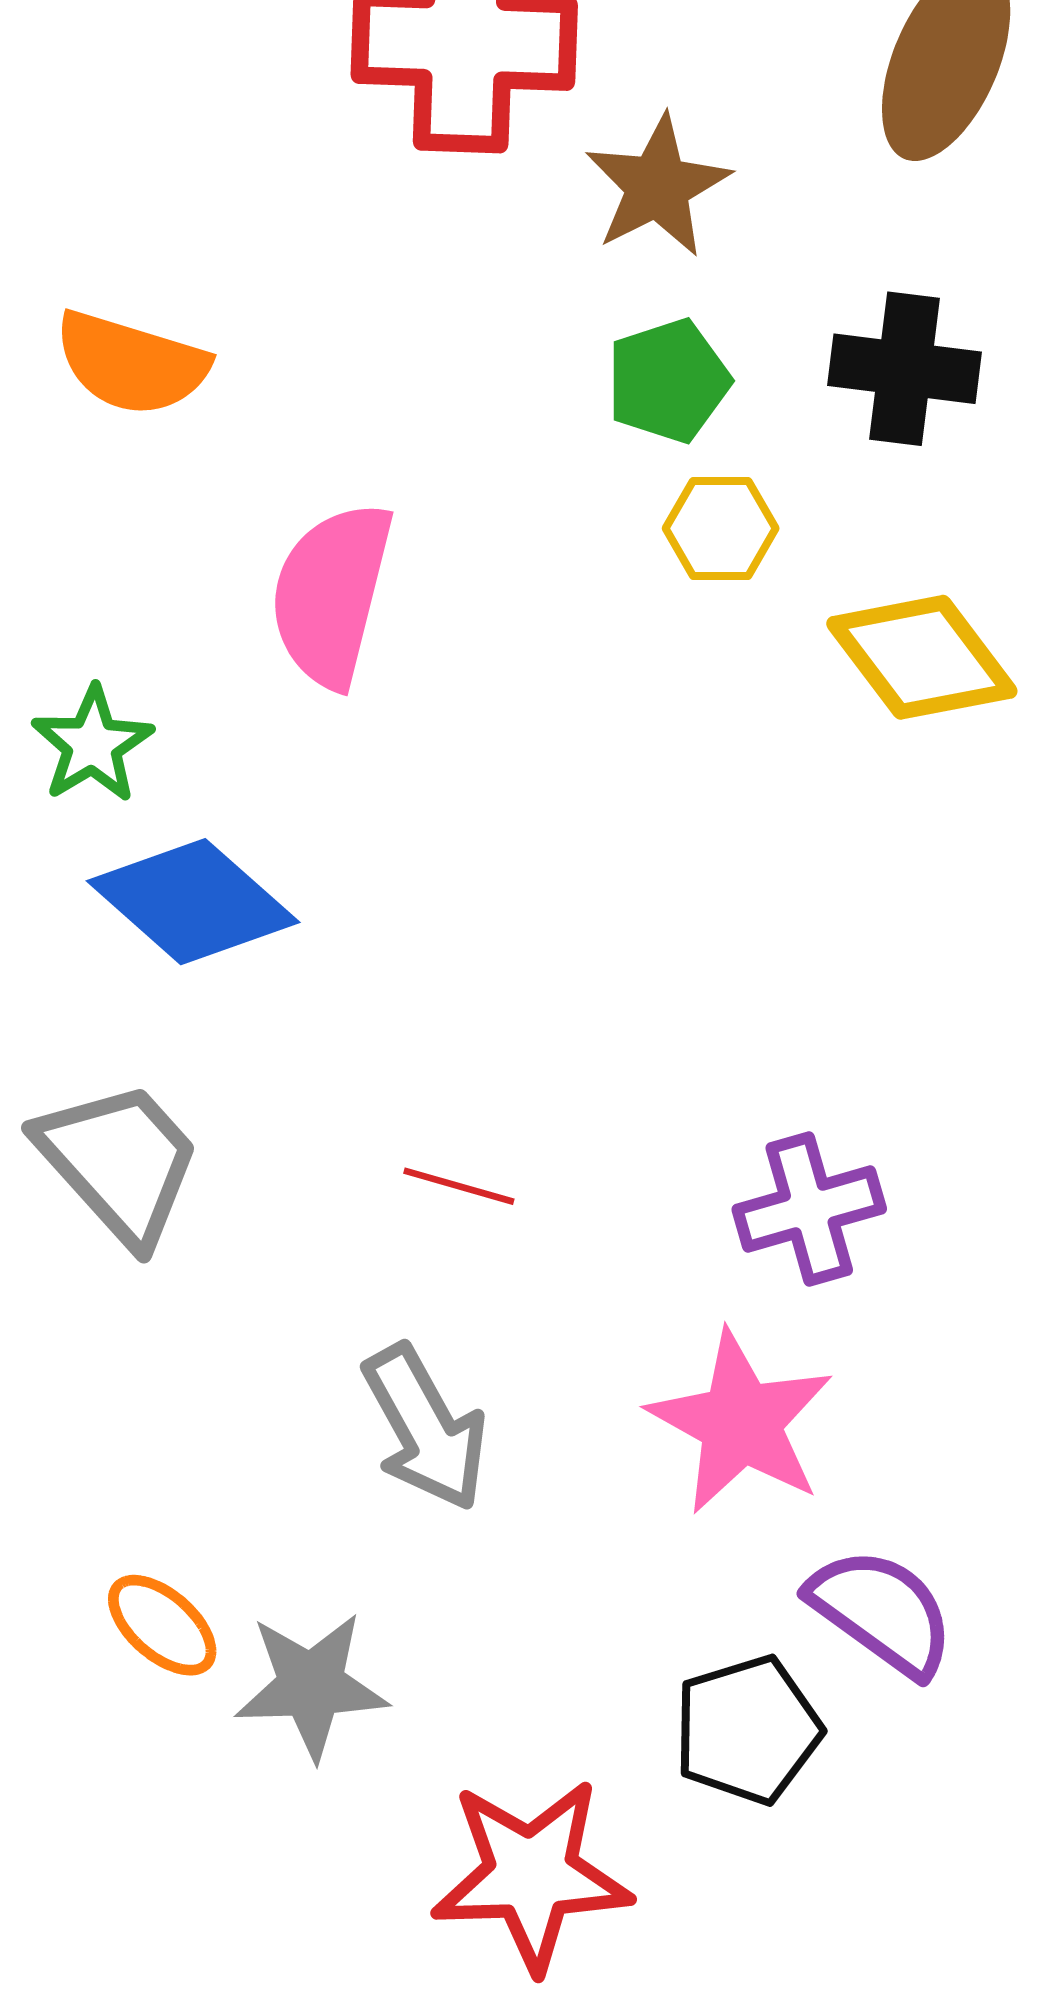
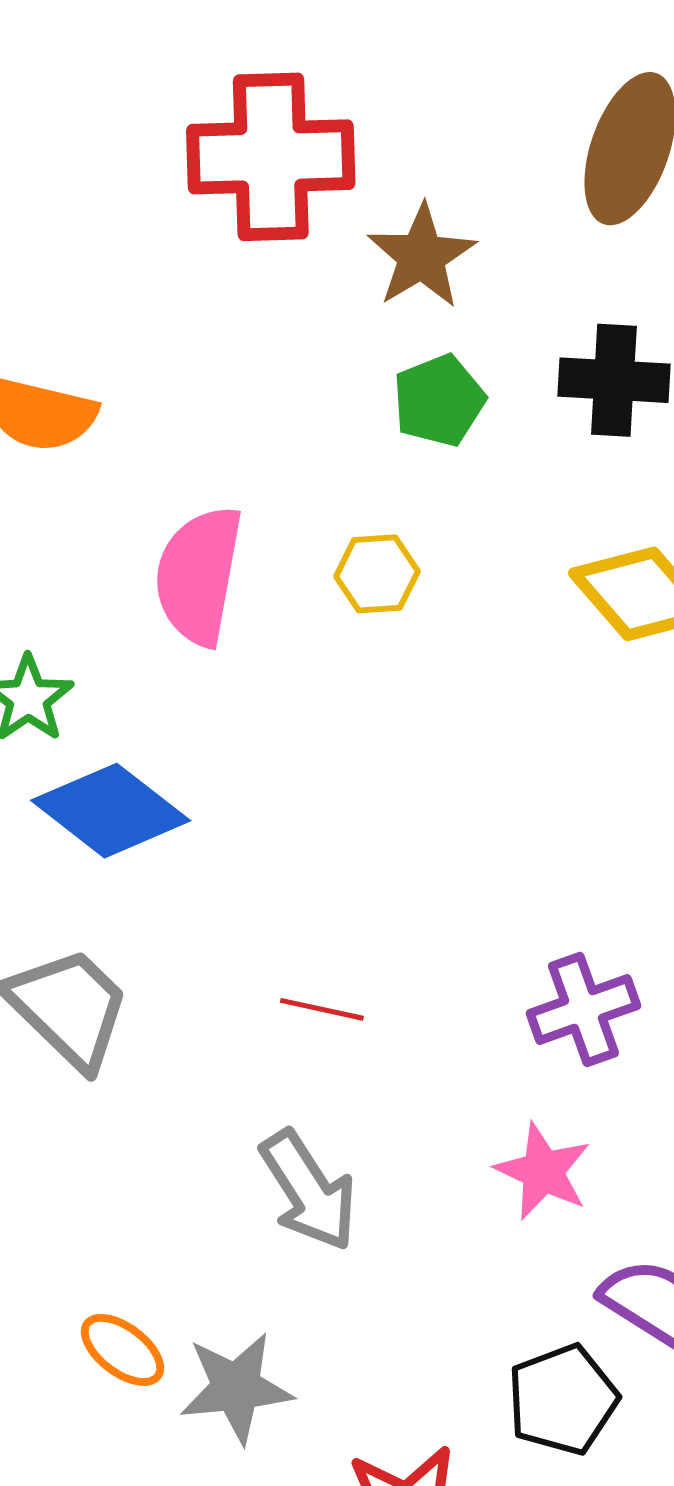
yellow hexagon: (721, 528) -> (377, 574), moved
pink star: (741, 1422) -> (543, 1171), size x0.7

